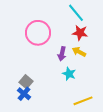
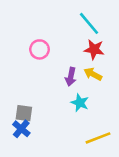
pink circle: (38, 33) -> (40, 49), size x0.6
gray square: (26, 82) -> (24, 113), turned -32

